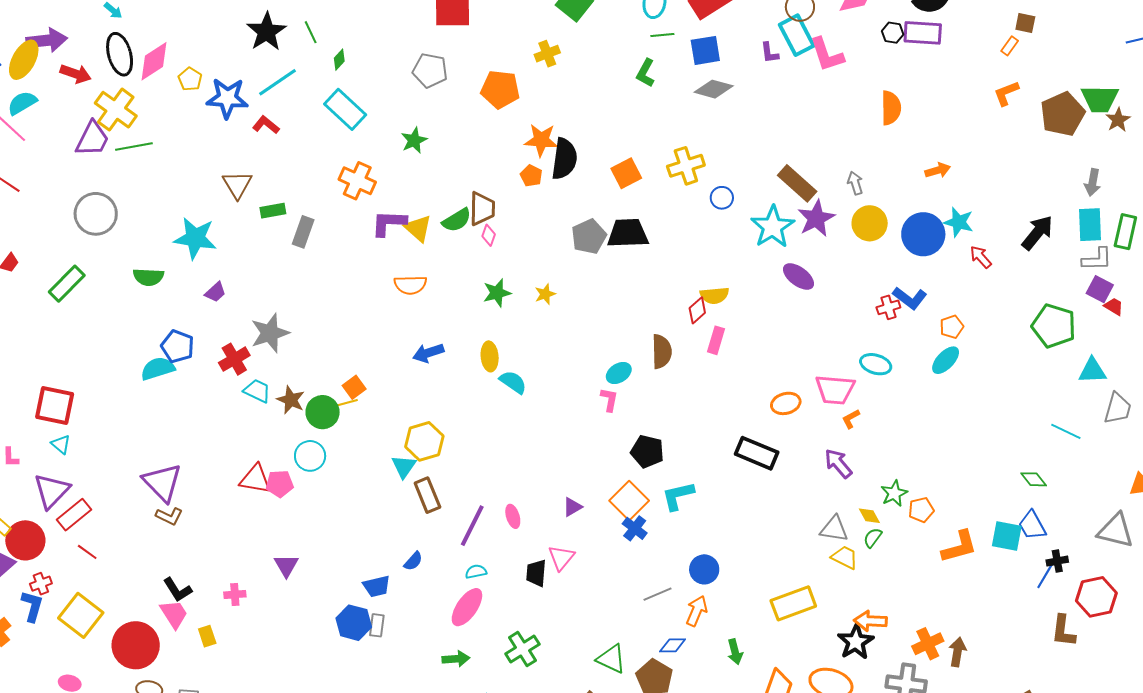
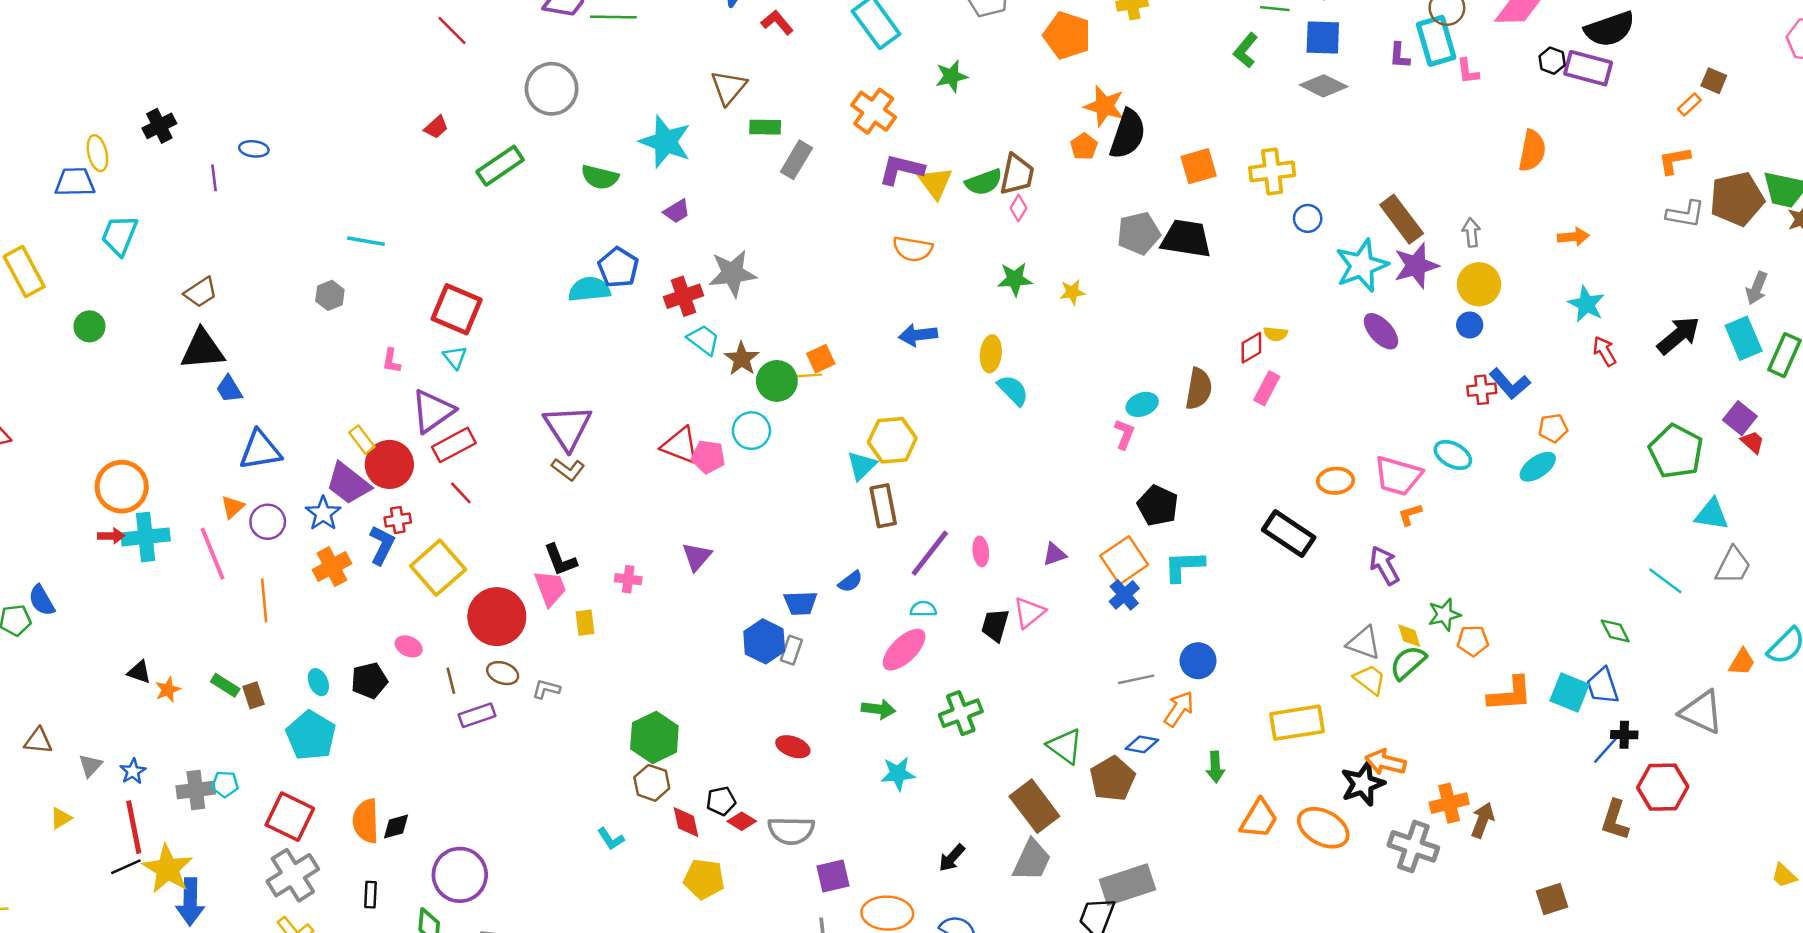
pink L-shape: (827, 55) -> (1468, 71), size x0.6
cyan rectangle: (1090, 225) -> (1744, 338), turned -32
blue circle: (923, 234) -> (1470, 325), moved, size x0.5
gray L-shape: (1097, 259) -> (1685, 214), moved
yellow semicircle: (714, 295) -> (1276, 334), size x0.7
green semicircle: (873, 538) -> (1408, 663), size x1.5

